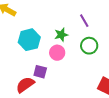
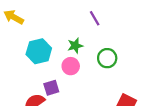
purple line: (84, 21) -> (95, 18), moved
purple square: (40, 72) -> (51, 88), turned -32

